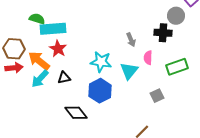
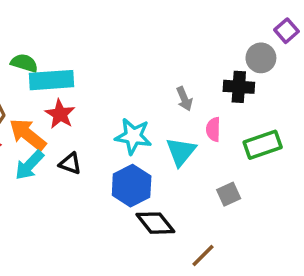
black triangle: (64, 78) -> (70, 163), turned 32
black diamond: (76, 113) -> (155, 223), moved

